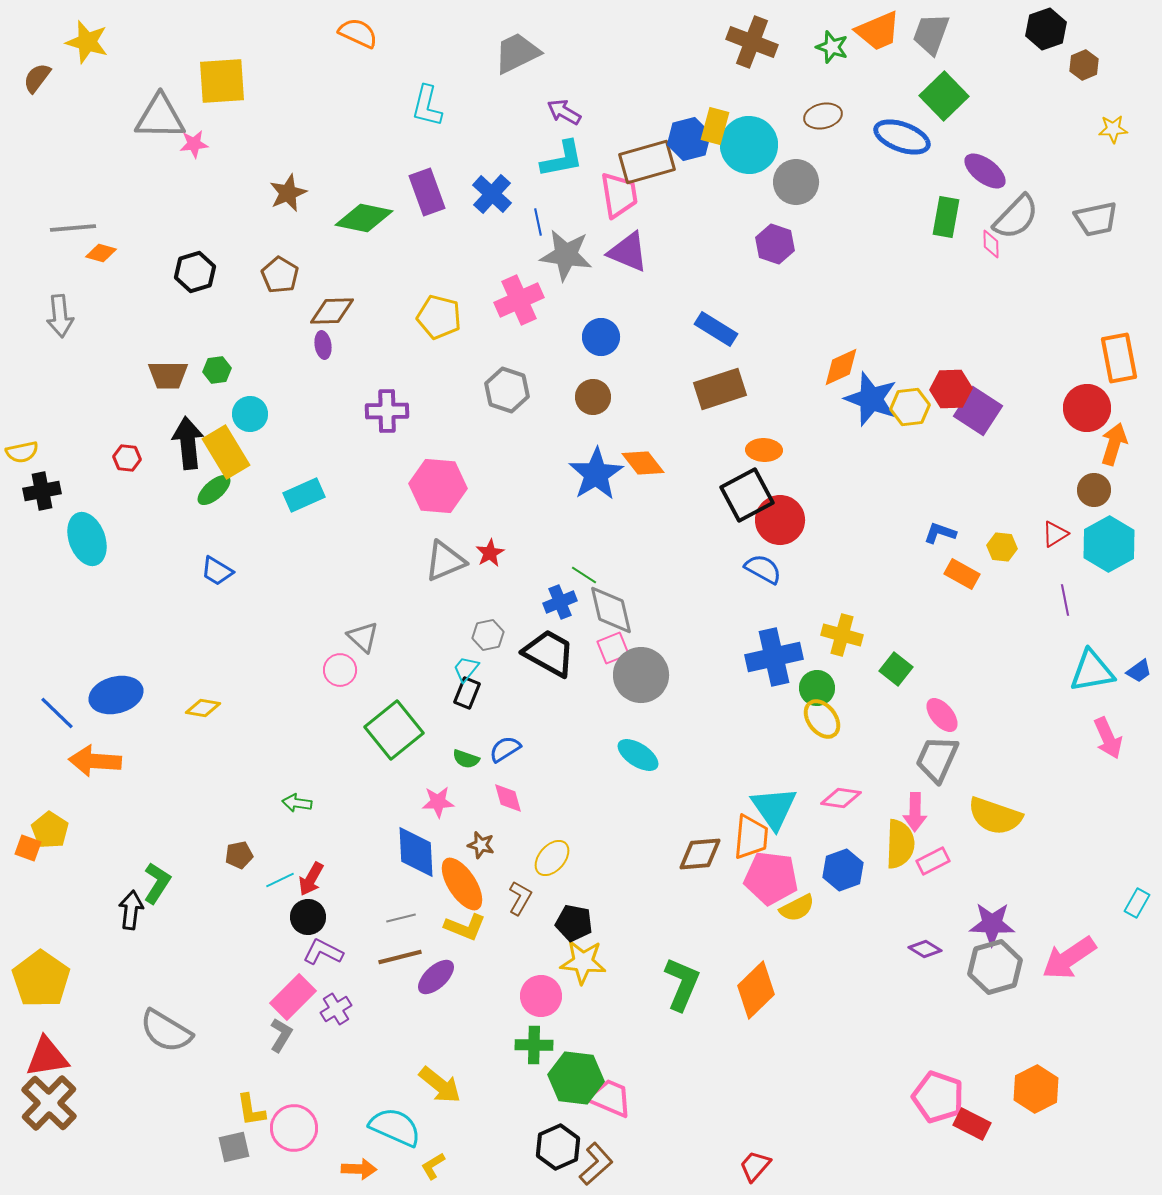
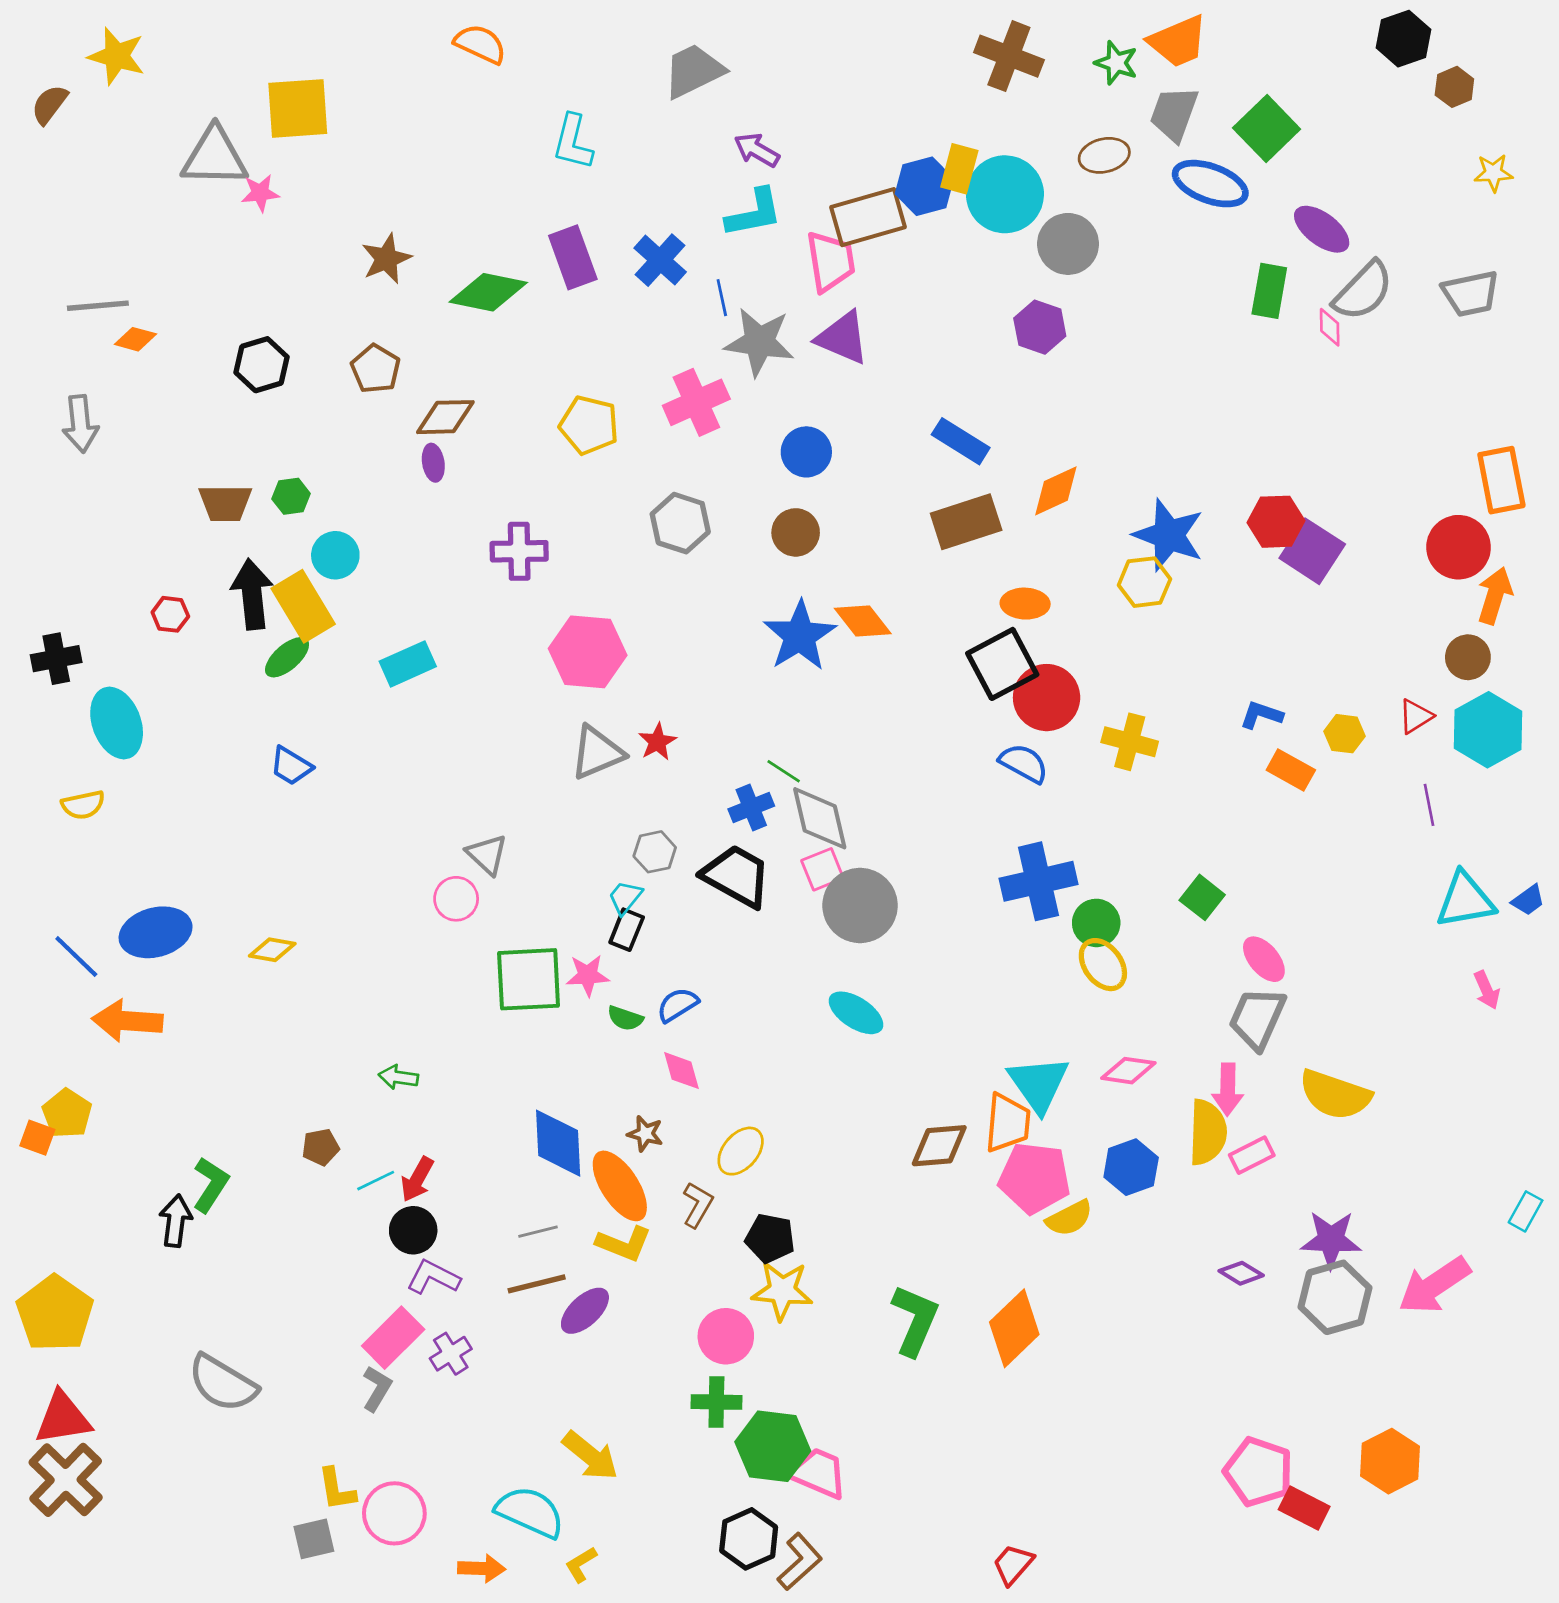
gray trapezoid: (931, 34) -> (1174, 114), moved
orange diamond: (841, 367) -> (1056, 491), moved
yellow hexagon: (910, 407) -> (1144, 582), moved
yellow semicircle: (22, 452) -> (83, 805), moved
yellow cross: (842, 635) -> (1130, 742), moved
green square: (394, 730) -> (529, 979), turned 36
pink arrow: (1108, 738) -> (1487, 990), size x0.7
pink star: (438, 802) -> (588, 975), moved

